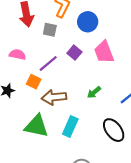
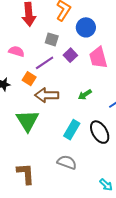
gray square: (50, 30) -> (52, 39), moved
green triangle: (37, 126) -> (27, 121), turned 40
cyan rectangle: (70, 127) -> (72, 130), moved

